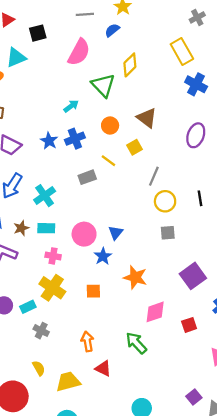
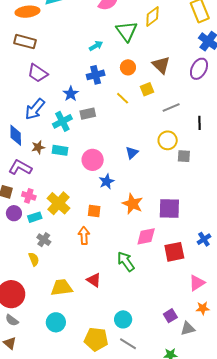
purple ellipse: (196, 135) -> (199, 69), moved
blue star: (49, 141) -> (71, 94), moved
gray line: (154, 176) -> (171, 107), moved, turned 36
gray rectangle: (87, 177) -> (88, 114), moved
black line: (200, 198) -> (199, 123), moved
blue triangle: (116, 233) -> (132, 153), moved
gray square: (168, 233) -> (184, 156), moved
pink cross: (53, 256) -> (29, 196), moved
purple square: (193, 276) -> (169, 209), moved, turned 30
red square: (189, 325) -> (174, 252), size x1.5
orange arrow: (87, 341) -> (84, 236), moved
yellow semicircle: (39, 368) -> (34, 259), moved

